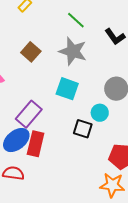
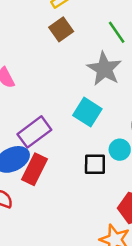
brown square: (31, 52) -> (61, 29), moved
black square: (83, 129) -> (95, 164), turned -30

